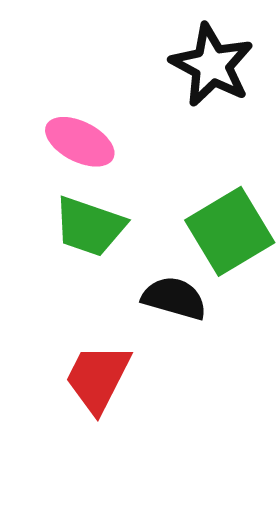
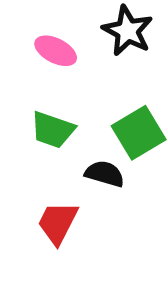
pink ellipse: (80, 142) -> (56, 51), moved

